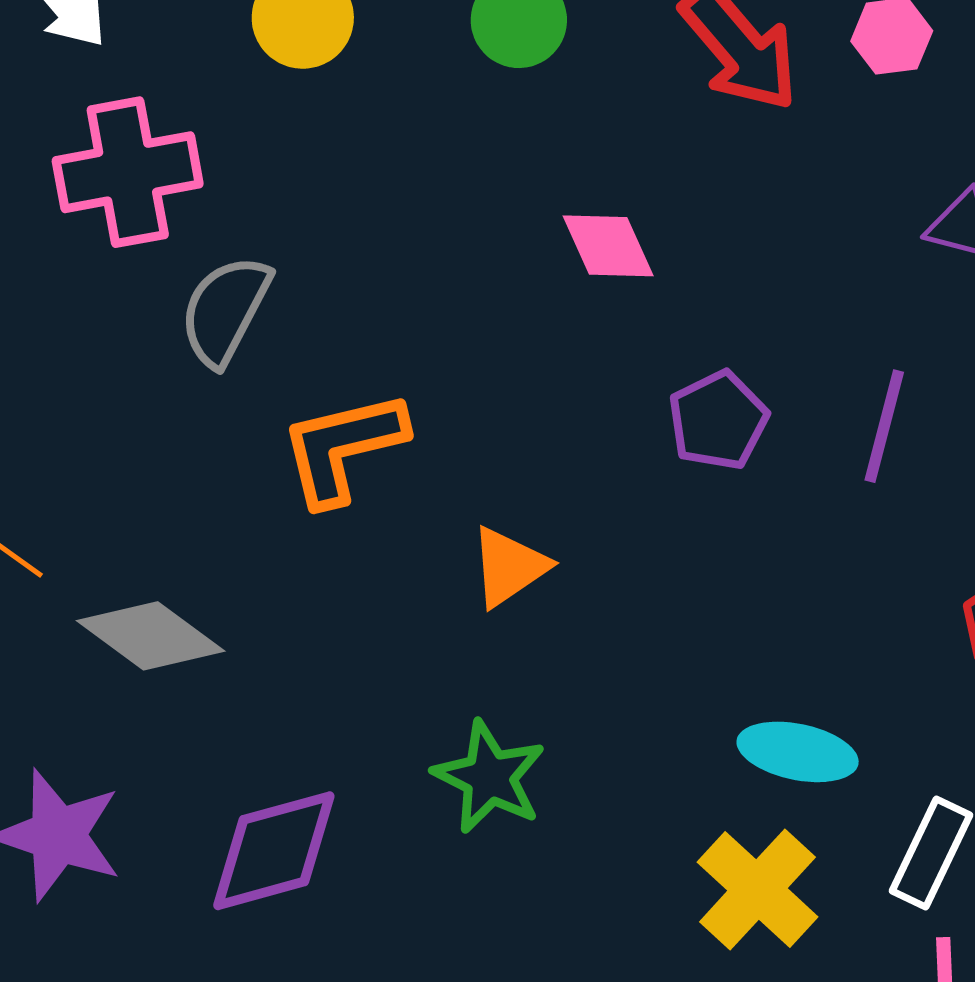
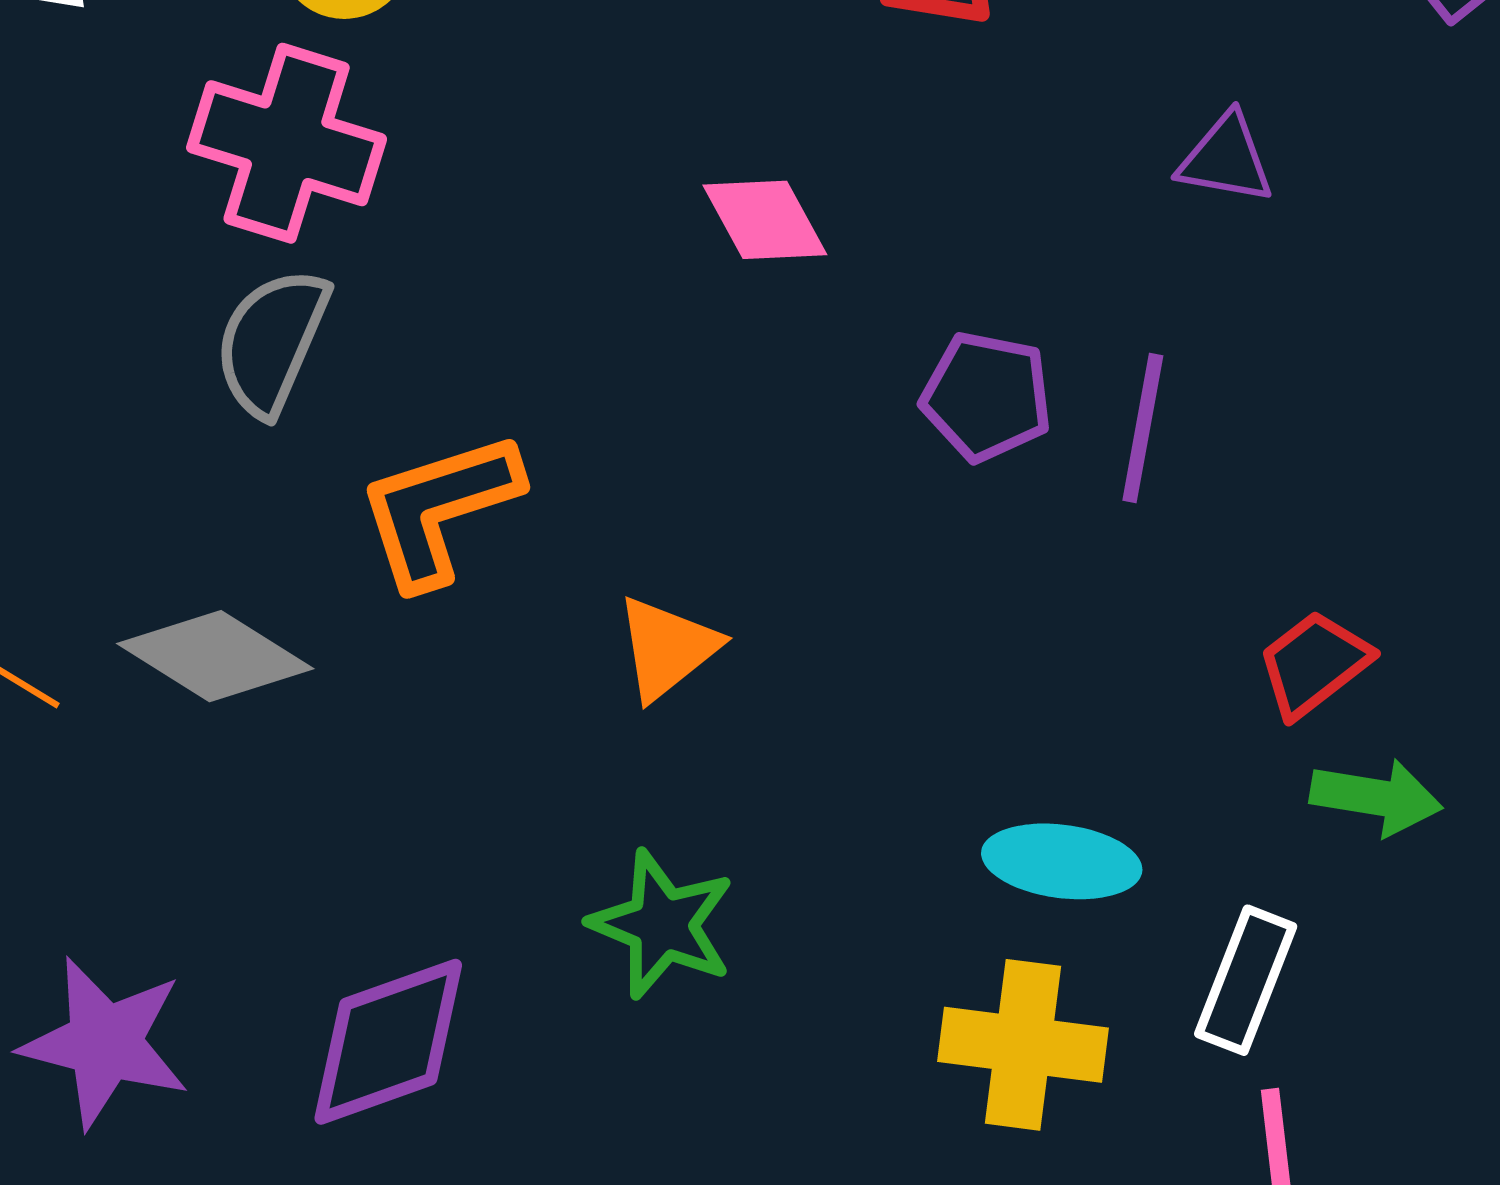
pink cross: (128, 172) -> (287, 143), moved, turned 32
purple pentagon: (718, 420) -> (986, 397), moved, turned -30
gray diamond: (151, 636) -> (215, 656), moved
yellow cross: (758, 889) -> (1023, 1045), turned -31

